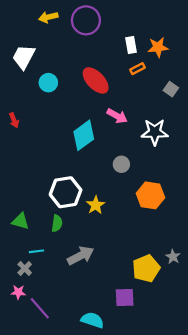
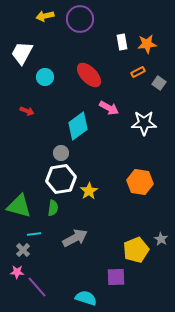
orange rectangle: (138, 69) -> (138, 72), moved
red arrow: (14, 120) -> (27, 111), moved, turned -48
gray circle: (121, 164) -> (61, 153), moved
green triangle: (20, 221) -> (19, 206), size x1.5

